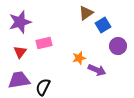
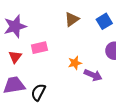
brown triangle: (86, 13) -> (72, 19), moved
blue square: (103, 25) -> (104, 21), moved

